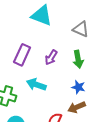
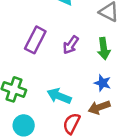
cyan arrow: (36, 85) -> (59, 96), moved

